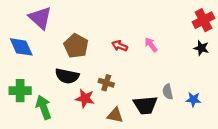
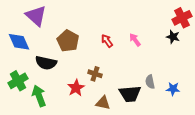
red arrow: (120, 46) -> (107, 41), turned 32
black star: (201, 48) -> (173, 37), moved
black semicircle: (67, 76) -> (46, 63), moved
green cross: (20, 91) -> (18, 81), turned -30
red star: (85, 98) -> (76, 88), turned 30

